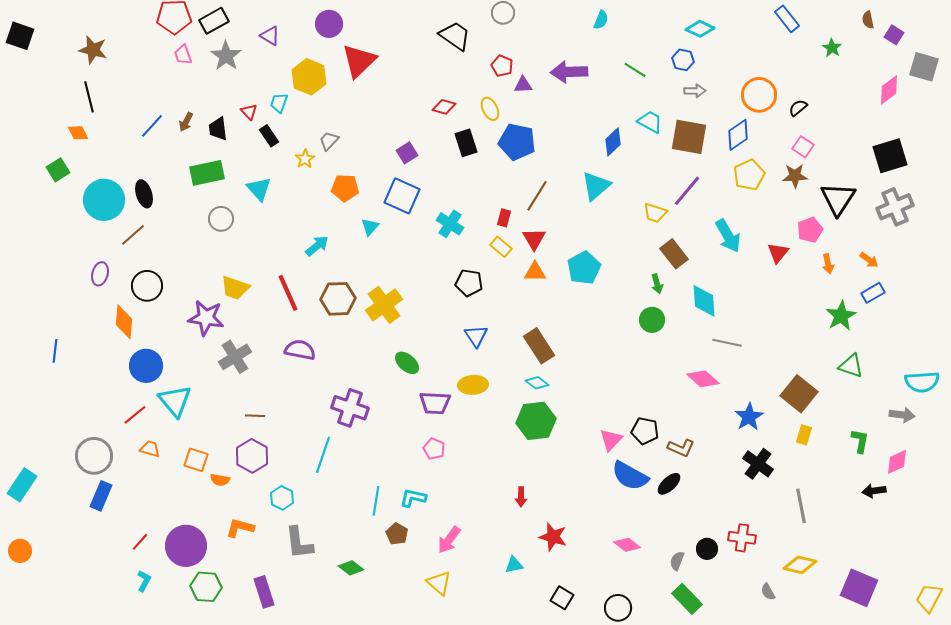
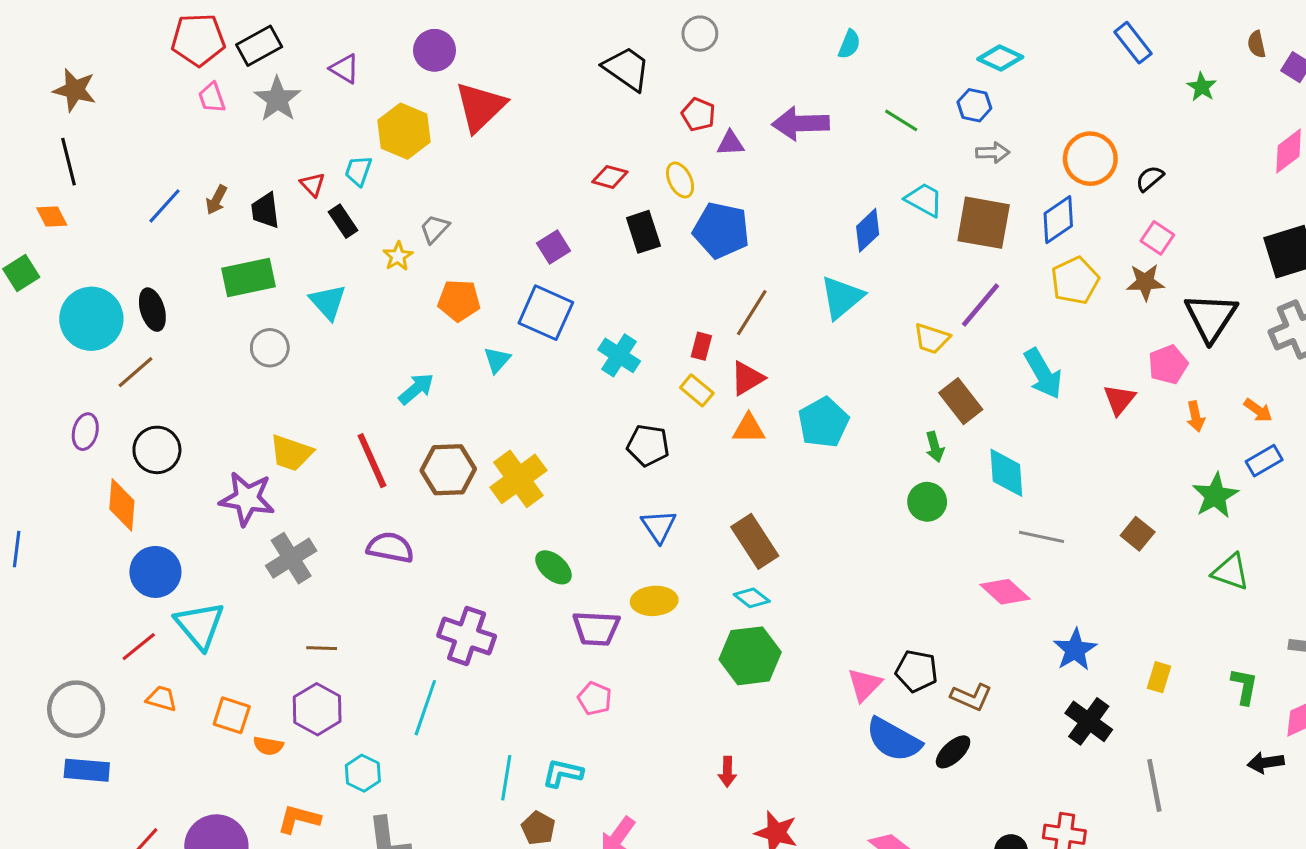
red triangle: (534, 239) -> (747, 378), turned 30
brown square: (799, 394) -> (1138, 534), moved, size x0.6
blue rectangle: (101, 496) -> (87, 770), turned 72

